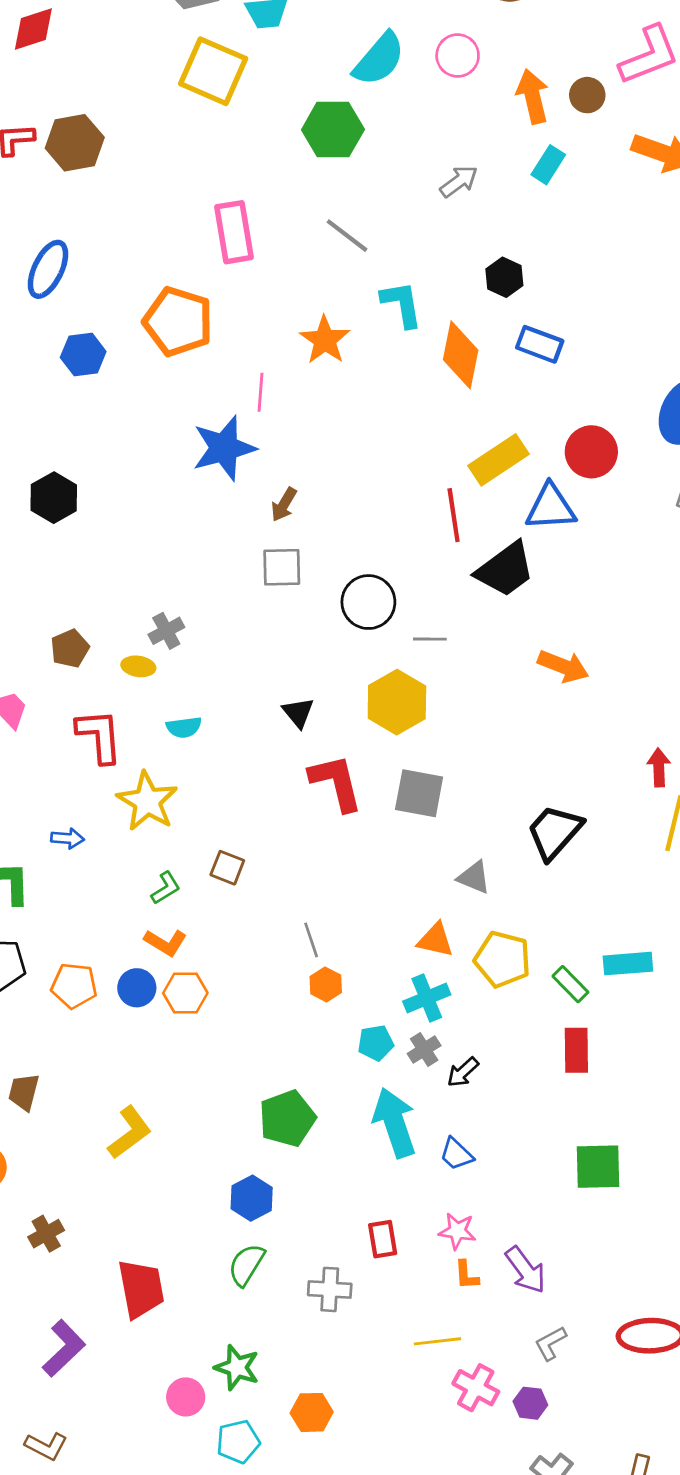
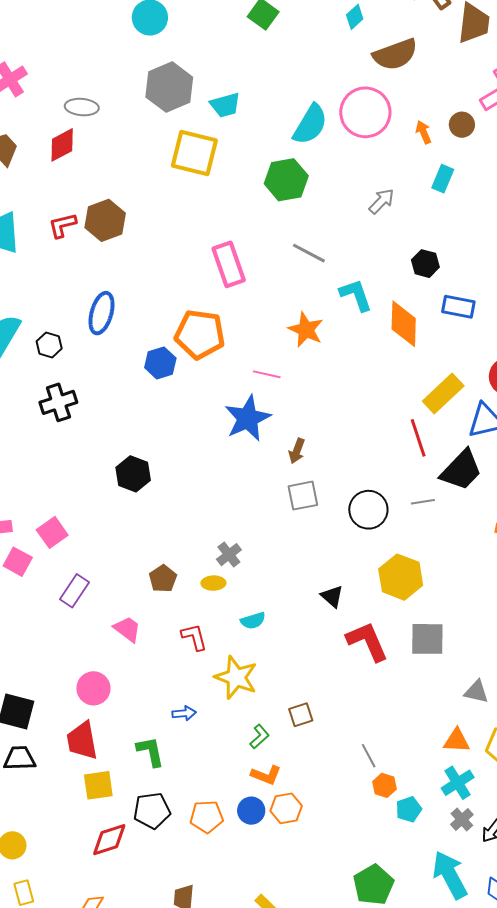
pink circle: (458, 56) -> (365, 112), size x1.6
orange arrow: (533, 96) -> (423, 132), size x0.6
blue hexagon: (83, 355) -> (160, 363), moved
pink line: (261, 392) -> (267, 374), turned -72
gray line: (430, 639) -> (423, 502), moved
red L-shape: (99, 736) -> (194, 637), size x0.7
brown square: (227, 868) -> (301, 715), turned -30
cyan pentagon: (376, 1043) -> (409, 809), moved

